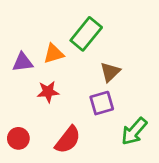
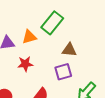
brown triangle: (110, 72) -> (69, 50), turned 49

